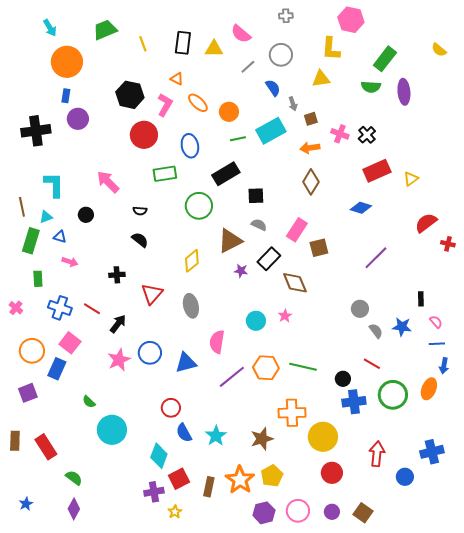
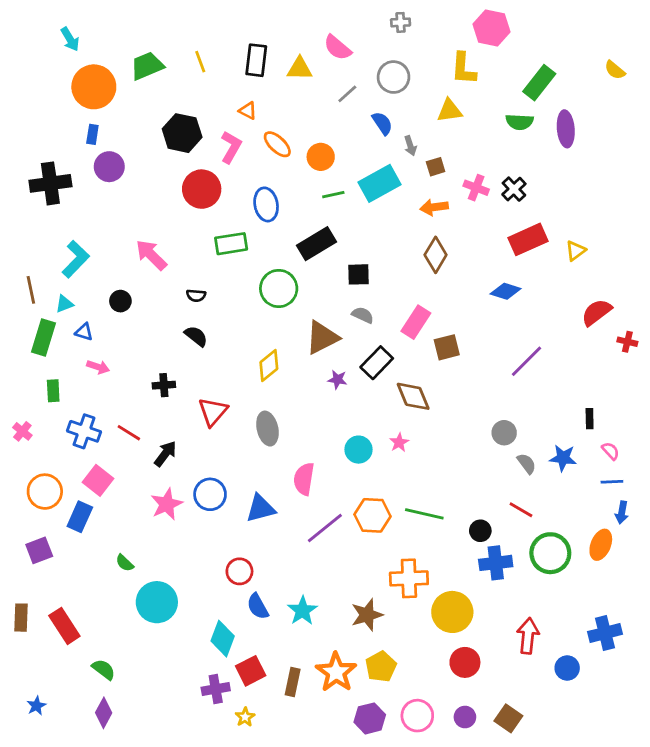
green trapezoid: (105, 30) -> (147, 66), moved
cyan L-shape: (54, 185) -> (76, 259), turned 44

